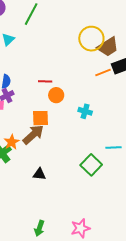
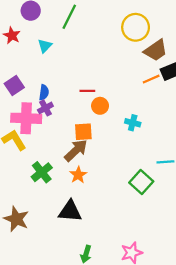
yellow circle: (91, 39) -> (136, 27), moved
orange star: (12, 142) -> (78, 175), moved
black triangle: (39, 174) -> (70, 211), moved, size x1.6

